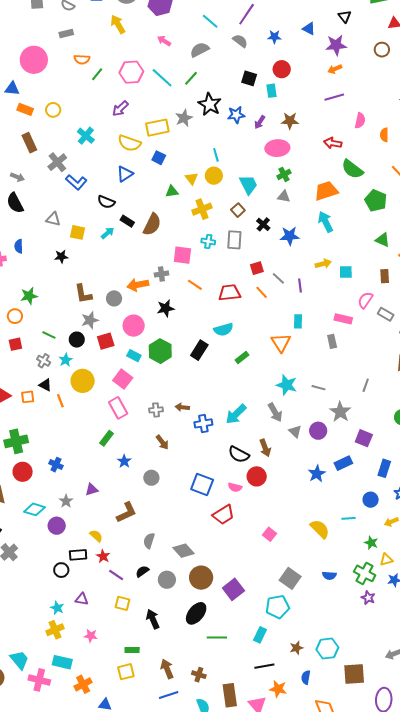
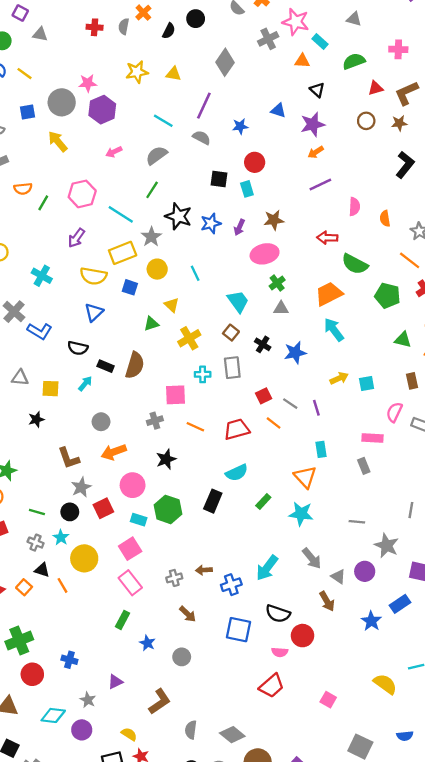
pink arrow: (164, 41) -> (114, 152), turned -48
cyan line: (162, 78) -> (121, 214), moved
yellow circle: (214, 176) -> (157, 269), moved
orange arrow: (138, 285) -> (114, 452), moved
gray circle: (114, 298) -> (101, 422), moved
pink square: (123, 379) -> (130, 549), turned 30
cyan star: (287, 385) -> (301, 514), moved
orange square: (28, 397) -> (24, 587), turned -32
brown arrow: (265, 448) -> (327, 601), moved
blue square: (202, 485) -> (239, 630), moved

